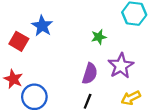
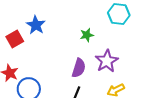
red square: (19, 41) -> (15, 39), turned 30

